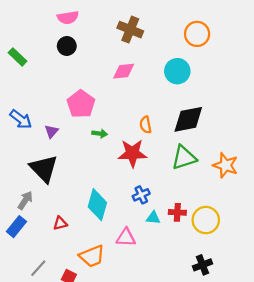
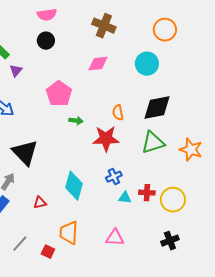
purple triangle: (51, 131) -> (16, 71), moved
pink triangle: (126, 238) -> (115, 238), moved
orange trapezoid: (92, 256) -> (69, 233), turned 115

